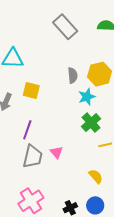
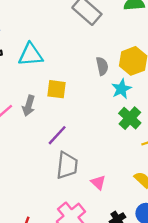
purple line: (27, 130) -> (57, 135), turned 30
pink triangle: (56, 152) -> (98, 183), moved

